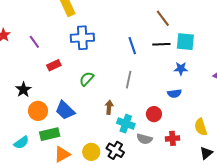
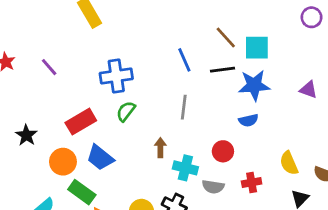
brown line: (163, 18) -> (226, 37), moved
blue cross: (82, 38) -> (116, 76), moved
black line: (161, 44) -> (222, 70), moved
red rectangle: (54, 65) -> (81, 122), moved, size x1.5
blue star: (181, 69) -> (254, 85), size x1.6
black star: (23, 90) -> (26, 135), moved
green rectangle: (50, 134) -> (82, 192), turned 54

